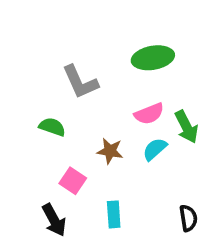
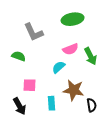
cyan semicircle: (155, 149) -> (59, 67), moved
brown star: (110, 151) -> (74, 90), moved, size x1.5
pink square: (73, 181) -> (30, 85), turned -32

